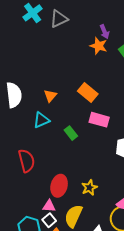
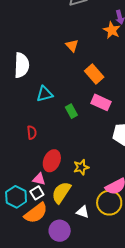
orange triangle: (50, 96) -> (72, 45), moved, turned -32
red semicircle: (27, 161) -> (32, 132), moved, size x0.6

